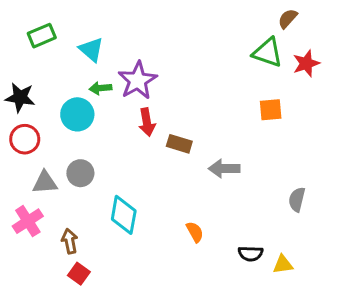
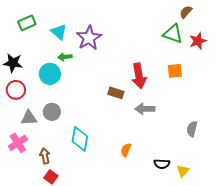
purple star: (138, 80) -> (89, 38), moved
red arrow: (147, 122) -> (139, 76), moved, size x1.4
orange semicircle: (195, 232) -> (126, 150), turned -128
yellow triangle: (283, 264) -> (183, 171), turned -40

